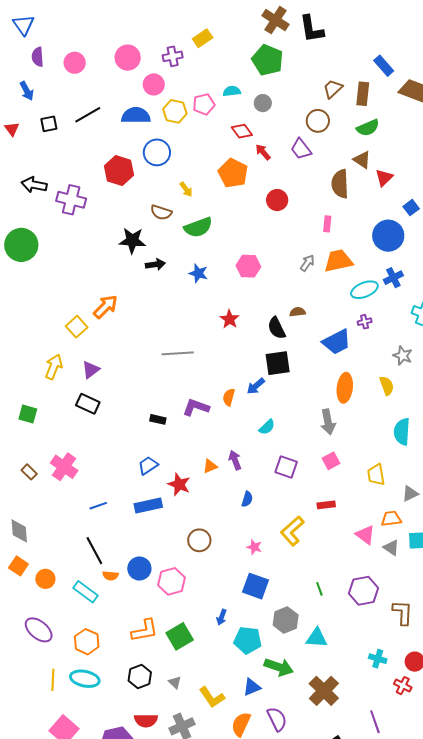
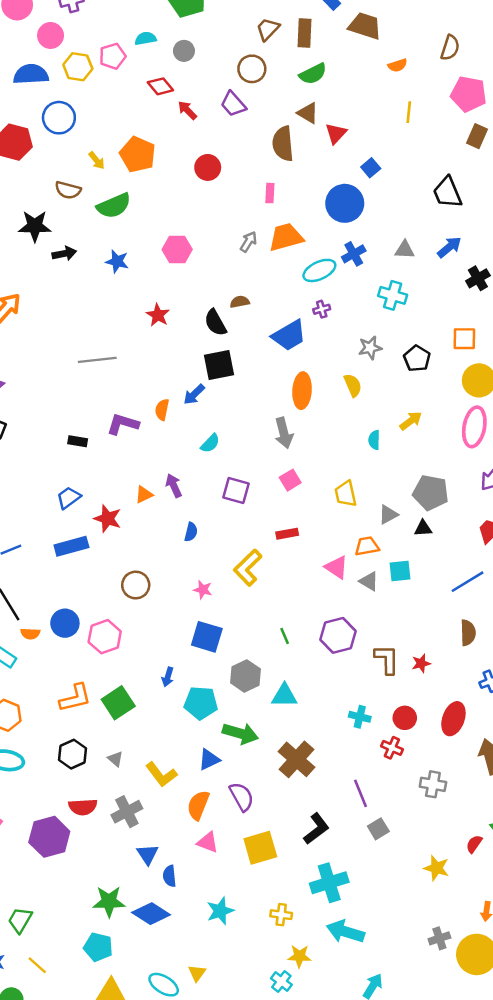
orange pentagon: (233, 173) -> (138, 154), moved
gray star: (403, 356) -> (370, 348), turned -30
cyan semicircle: (402, 432) -> (374, 440), size x0.6

